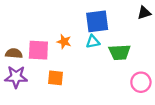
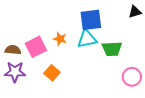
cyan triangle: (93, 42) -> (87, 39), size x1.5
pink square: (38, 50) -> (36, 47), turned -30
orange square: (56, 78) -> (52, 73), turned 35

